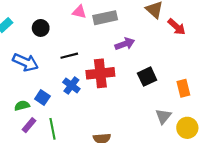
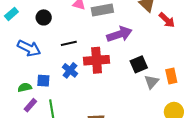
purple arrow: (125, 44) -> (119, 34), size x1.4
blue square: (42, 98) -> (43, 81), turned -32
gray triangle: (163, 116) -> (152, 82), moved

